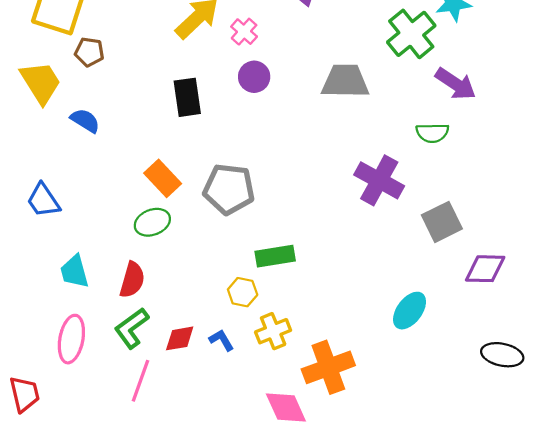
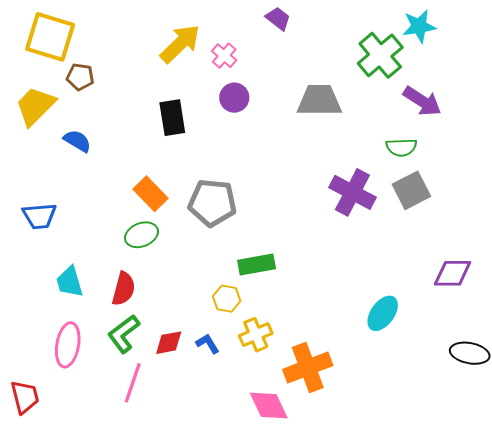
yellow trapezoid: (41, 82) -> (35, 106), turned -102
blue trapezoid: (43, 200) -> (39, 216), turned -60
gray square: (442, 222) -> (411, 190), moved

